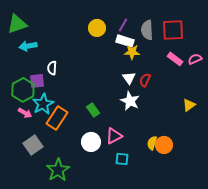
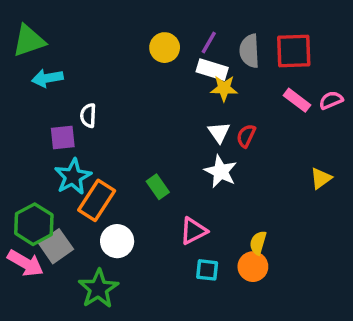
green hexagon: (23, 90) -> (34, 224), moved
pink arrow: (25, 113) -> (25, 263), moved, size x1.5
white circle: (91, 142) -> (117, 241), moved
orange circle: (164, 145) -> (253, 267), moved

